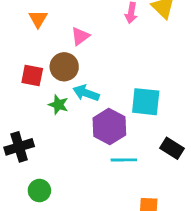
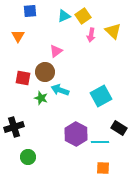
orange triangle: (38, 19) -> (18, 36), moved
cyan square: (146, 102) -> (101, 96), turned -35
purple hexagon: (109, 126) -> (76, 134), moved
cyan line: (124, 160) -> (100, 142), moved

